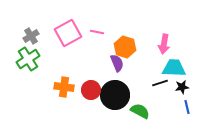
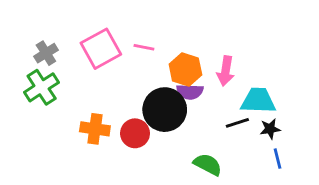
pink arrow: (164, 44) -> (226, 71), moved
purple semicircle: (117, 63) -> (190, 92), moved, turned 114
black circle: (115, 95) -> (165, 110), moved

